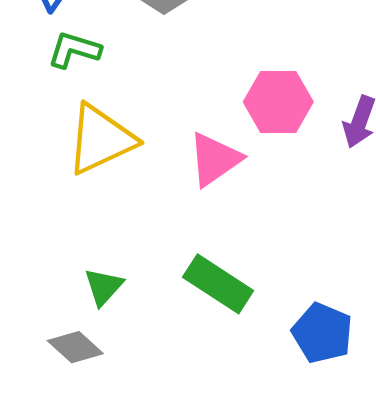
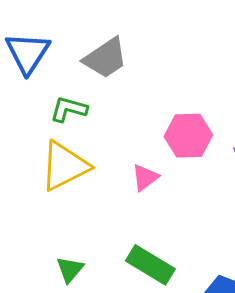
green L-shape: (74, 50) -> (69, 109), moved
pink triangle: (215, 159) -> (145, 177), size x0.7

